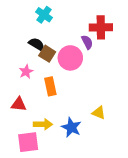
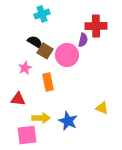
cyan cross: (44, 15) -> (42, 14), turned 35
purple semicircle: (87, 42) -> (83, 40), turned 40
yellow triangle: (99, 113) -> (102, 108), moved

